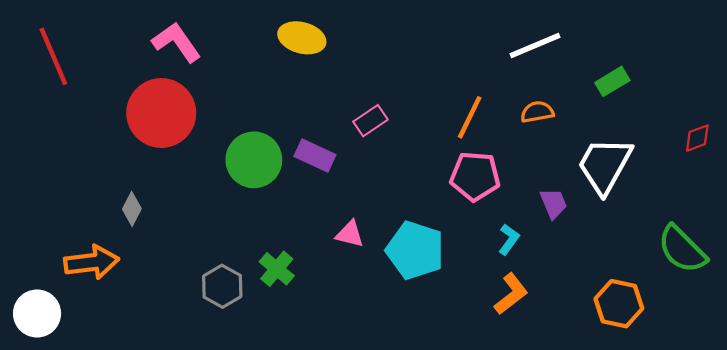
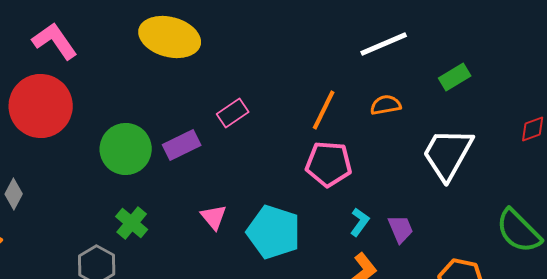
yellow ellipse: (302, 38) -> (170, 37), size x1.4
purple rectangle: (315, 155) -> (182, 145), turned -51
purple trapezoid: (554, 203) -> (401, 229), moved
pink triangle: (350, 234) -> (214, 217), turned 36
green cross: (277, 269) -> (132, 223), moved

